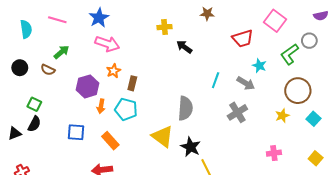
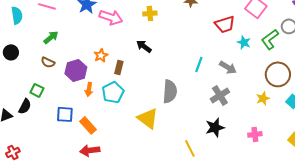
pink arrow: (107, 44) -> (111, 17), moved
black arrow: (184, 47) -> (144, 46), moved
cyan star: (259, 66) -> (244, 42), moved
brown semicircle: (48, 70) -> (48, 62), moved
green square: (34, 104) -> (37, 90), moved
cyan pentagon: (126, 109) -> (113, 92), turned 30
orange rectangle: (110, 141) -> (88, 125), moved
black star: (191, 147) -> (215, 127), moved, turned 30

